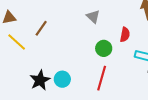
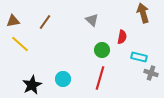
brown line: (41, 28) -> (45, 22), moved
black star: (40, 80) -> (32, 85), moved

